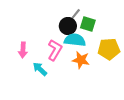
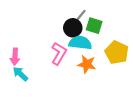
yellow pentagon: (109, 49) -> (117, 52), turned 30
pink arrow: (23, 50) -> (15, 57), moved
cyan arrow: (40, 69) -> (20, 74), moved

